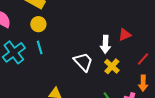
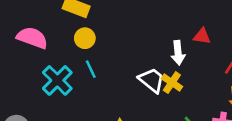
red triangle: (125, 35) -> (202, 36), turned 40
yellow cross: (112, 66) -> (172, 83), moved

